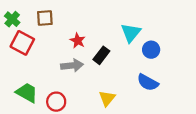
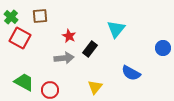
blue circle: (151, 50) -> (163, 48), moved

